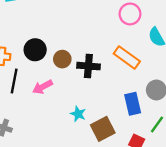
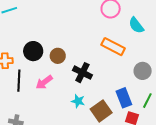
black cross: (88, 66) -> (82, 73), moved, turned 30
blue rectangle: (133, 104) -> (124, 98), moved

